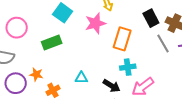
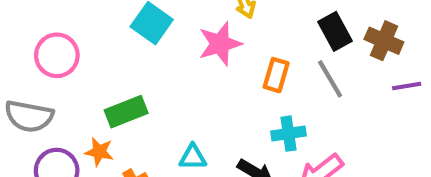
orange rectangle: (122, 39) -> (276, 75), size x0.7
green rectangle: (52, 42) -> (126, 112), moved
gray line: (163, 43) -> (330, 79), moved

